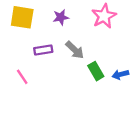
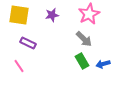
purple rectangle: (43, 50) -> (28, 43), moved, turned 35
gray arrow: (75, 50) -> (84, 39), moved

